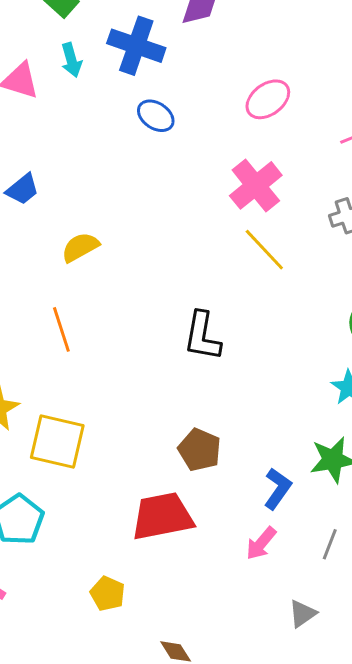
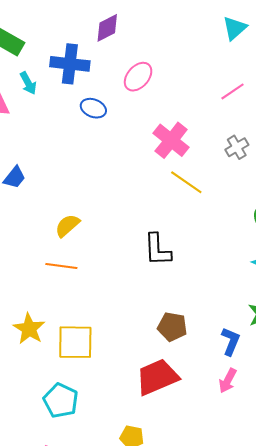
pink ellipse: (268, 99) -> (138, 77), moved
yellow semicircle: (80, 247) -> (67, 226), moved
orange line: (61, 329) -> (61, 266), turned -52

